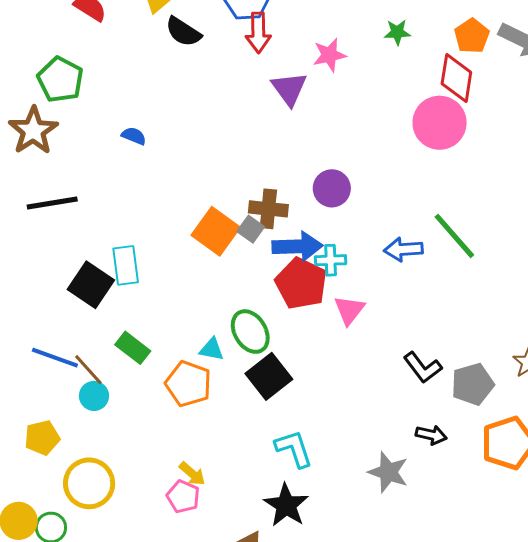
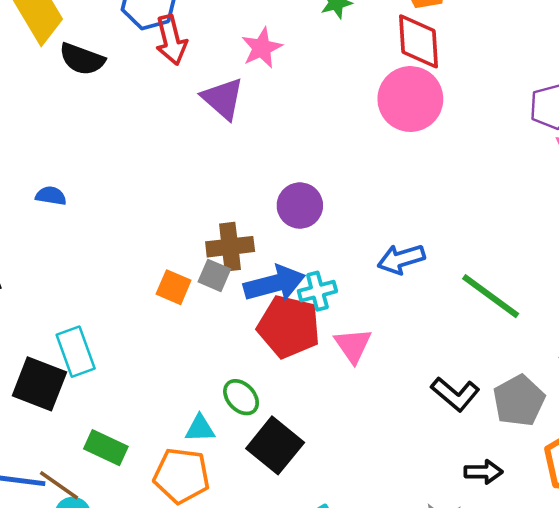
orange square: (216, 231) -> (174, 287), size x0.6
green line: (454, 236) -> (491, 296), moved
green ellipse: (250, 332) -> (241, 397), size x0.7

